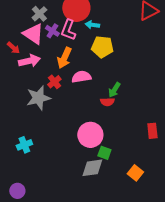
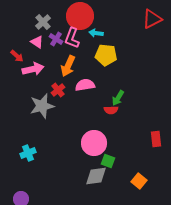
pink triangle: (33, 34) -> (37, 42), size x0.6

